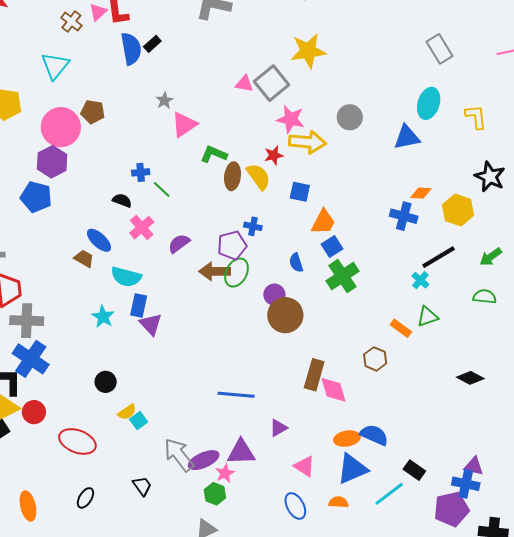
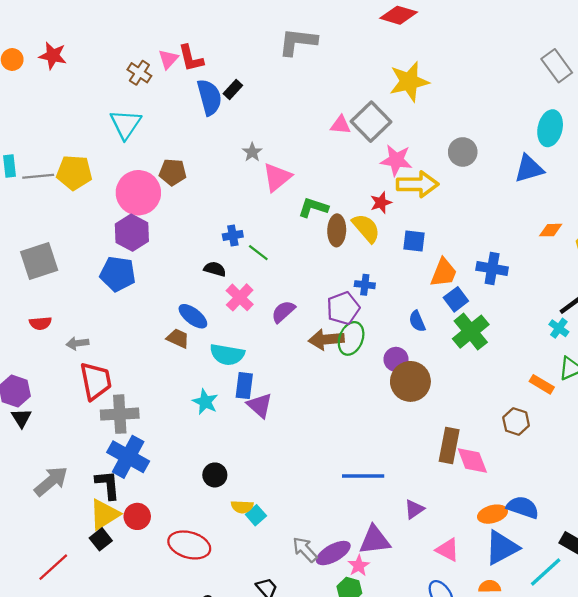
blue cross: (404, 216) -> (492, 269), moved
yellow semicircle: (127, 412) -> (242, 507), turned 42
gray arrow: (179, 455) -> (305, 550), size x0.7

